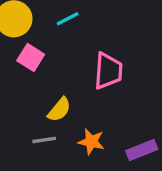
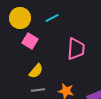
yellow semicircle: (59, 110) -> (36, 71), moved

